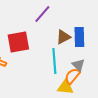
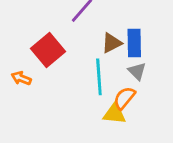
red square: (18, 42) -> (48, 50), turned -30
gray triangle: (78, 65) -> (137, 71), moved

